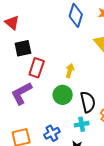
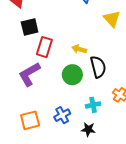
yellow arrow: (70, 71) -> (79, 49), turned -88
black semicircle: (88, 102) -> (98, 67), moved

